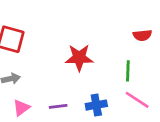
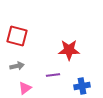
purple line: (58, 106) -> (53, 75), moved

